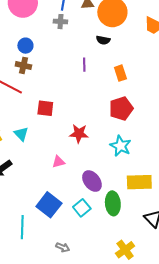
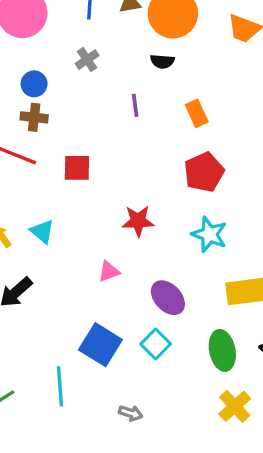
gray cross: (60, 22) -> (87, 60), moved, turned -32
red square: (45, 108) -> (77, 168), moved
green ellipse: (113, 203) -> (222, 350), moved

